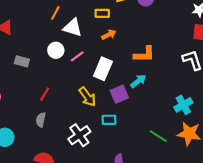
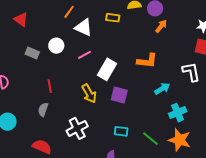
orange arrow: (109, 35) -> (161, 26), moved, turned -32
white circle: (56, 50) -> (56, 46), moved
cyan arrow: (138, 81) -> (162, 89), moved
red line: (45, 94) -> (50, 86), turned -48
purple square: (119, 94) -> (119, 95), turned 30
cyan rectangle: (109, 120) -> (121, 131), moved

